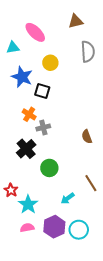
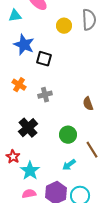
yellow circle: (50, 63) -> (64, 26), moved
orange cross: (29, 114) -> (19, 85), moved
black cross: (26, 149) -> (28, 128), moved
green circle: (49, 168) -> (68, 135), moved

